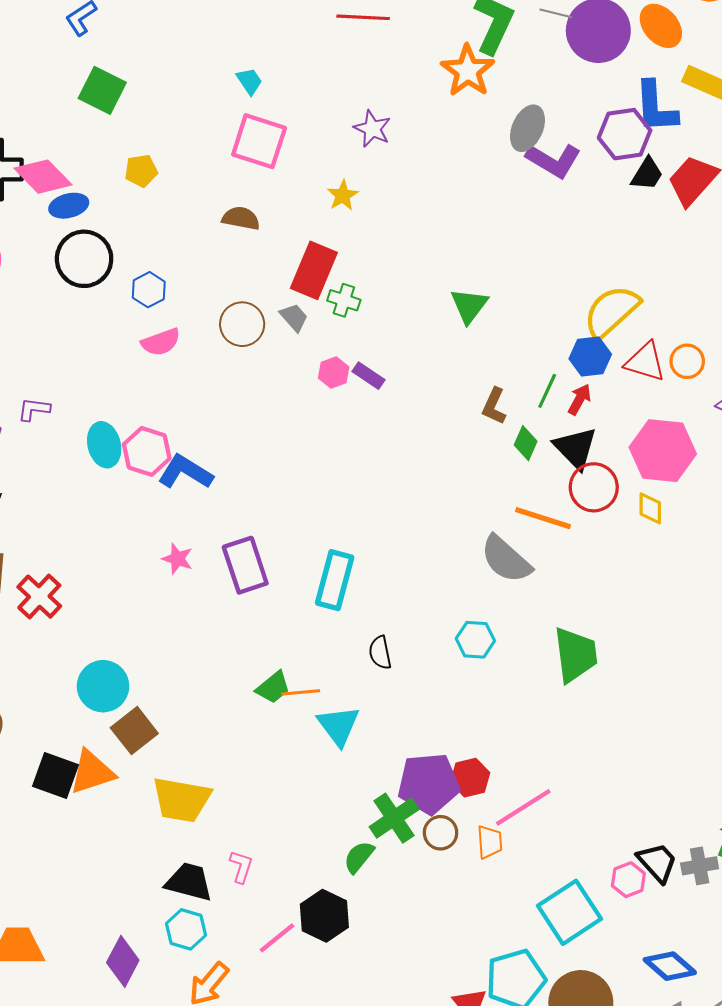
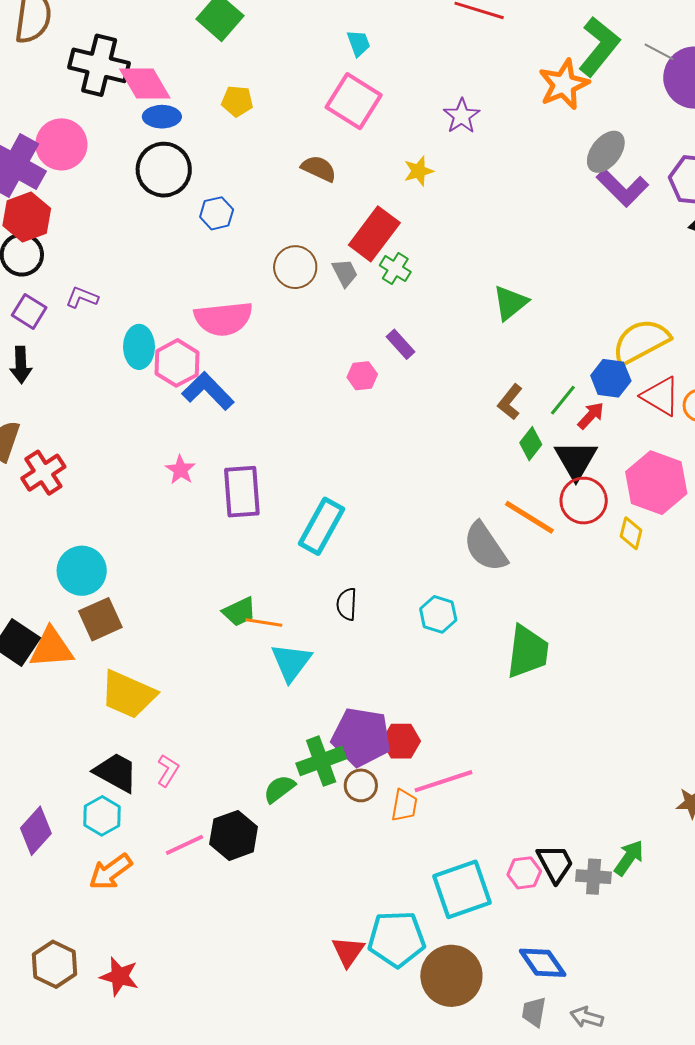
pink semicircle: (161, 342) -> (223, 319), moved, size x1.5
pink hexagon: (334, 372) -> (362, 376), moved

